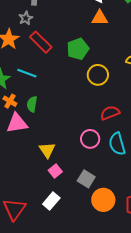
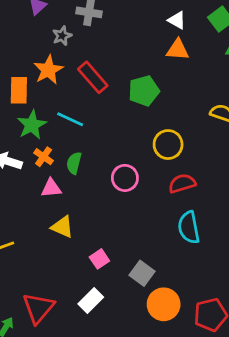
gray star: (26, 18) -> (62, 36), moved
yellow circle: (98, 75) -> (168, 145), moved
pink triangle: (17, 123) -> (51, 188), size x0.7
pink circle: (90, 139) -> (125, 178), moved
yellow triangle: (47, 150) -> (62, 227), moved, turned -36

